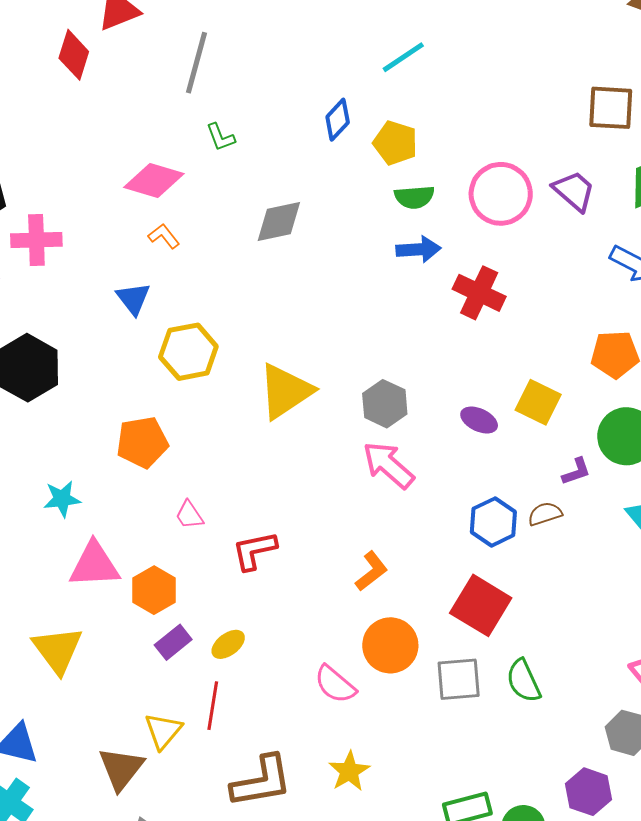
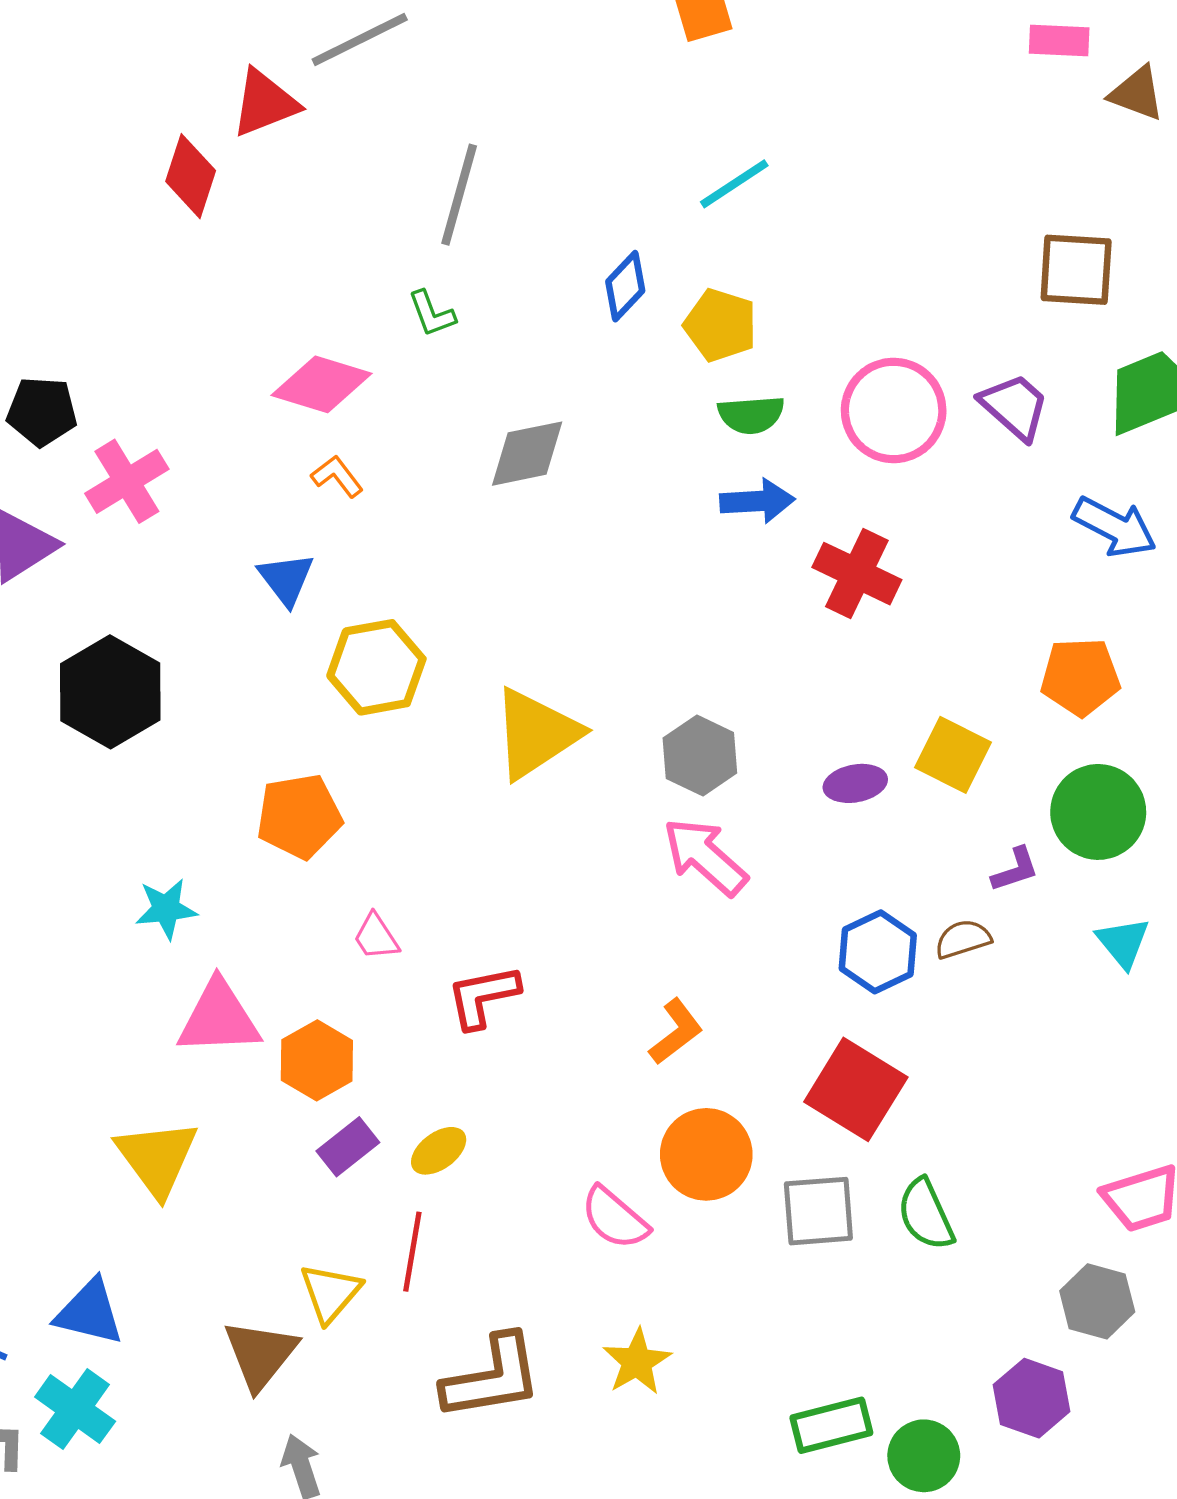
gray line: (197, 63) -> (459, 195), moved
pink cross: (36, 240) -> (127, 481), turned -30
purple ellipse: (479, 420) -> (855, 783), turned -36

